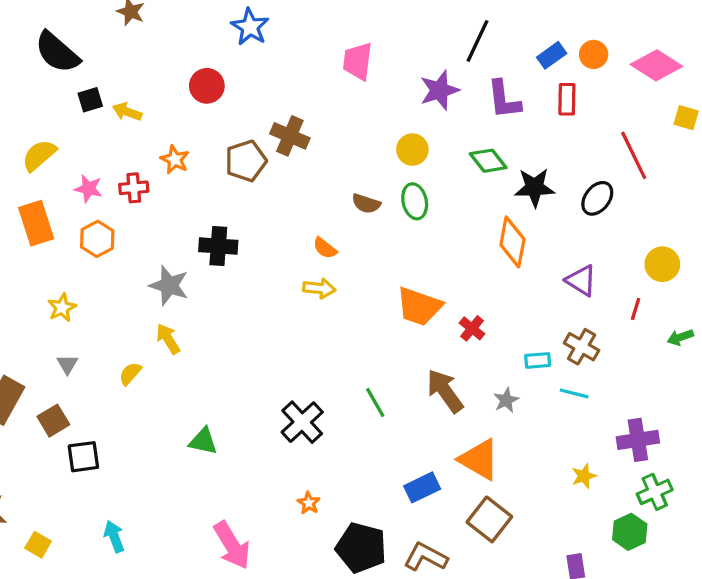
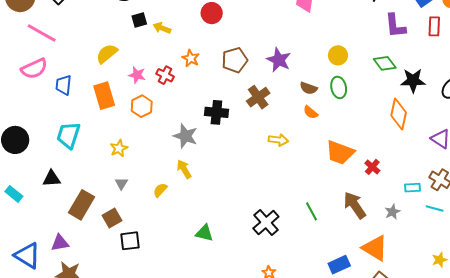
purple star: (439, 90) -> (279, 60), moved, turned -30
brown cross: (290, 136) -> (258, 97), moved, turned 30
red cross: (134, 188) -> (165, 75), turned 30
orange semicircle: (325, 248) -> (311, 112), moved

